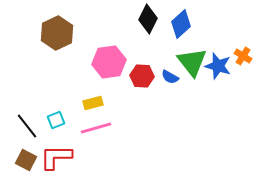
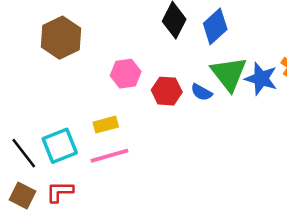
pink hexagon: (109, 62) -> (126, 74), size x0.7
cyan square: (56, 120) -> (60, 146), size x1.6
red L-shape: (56, 157) -> (60, 192), size x0.7

